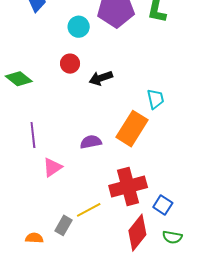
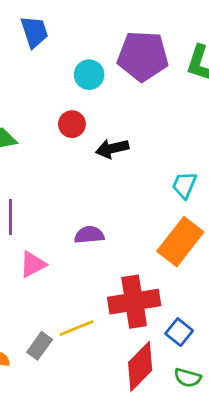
cyan trapezoid: (155, 99) -> (184, 185), turned -150
orange rectangle: (132, 129) -> (180, 242), moved

